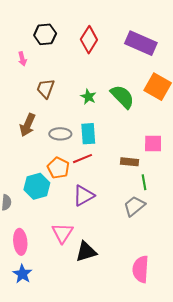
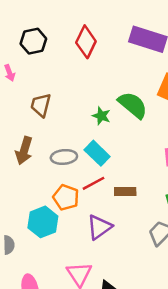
green star: (88, 97) -> (101, 116), moved
cyan rectangle: (88, 134) -> (97, 153), turned -35
brown rectangle: (130, 162) -> (125, 192), moved

